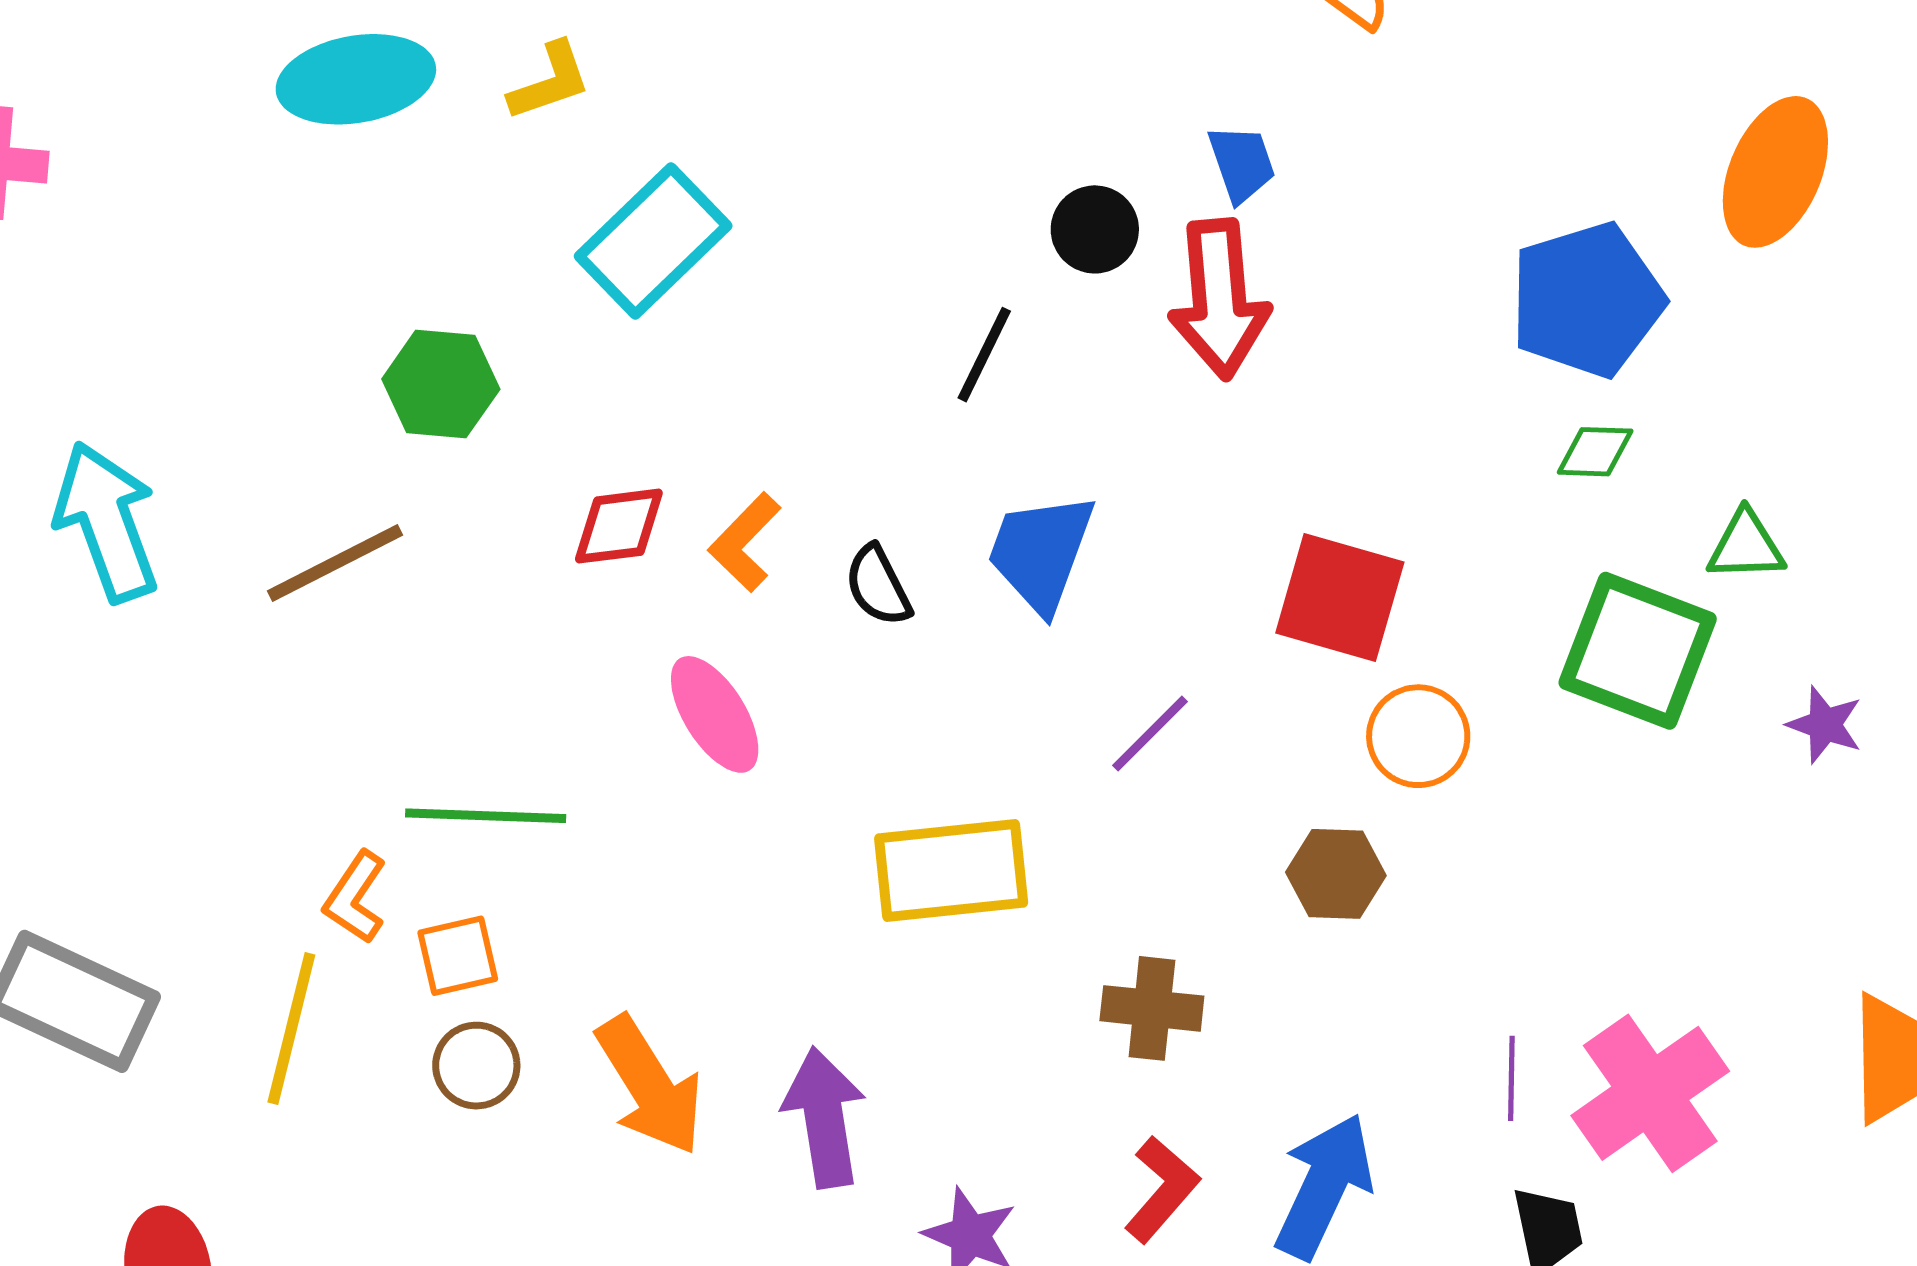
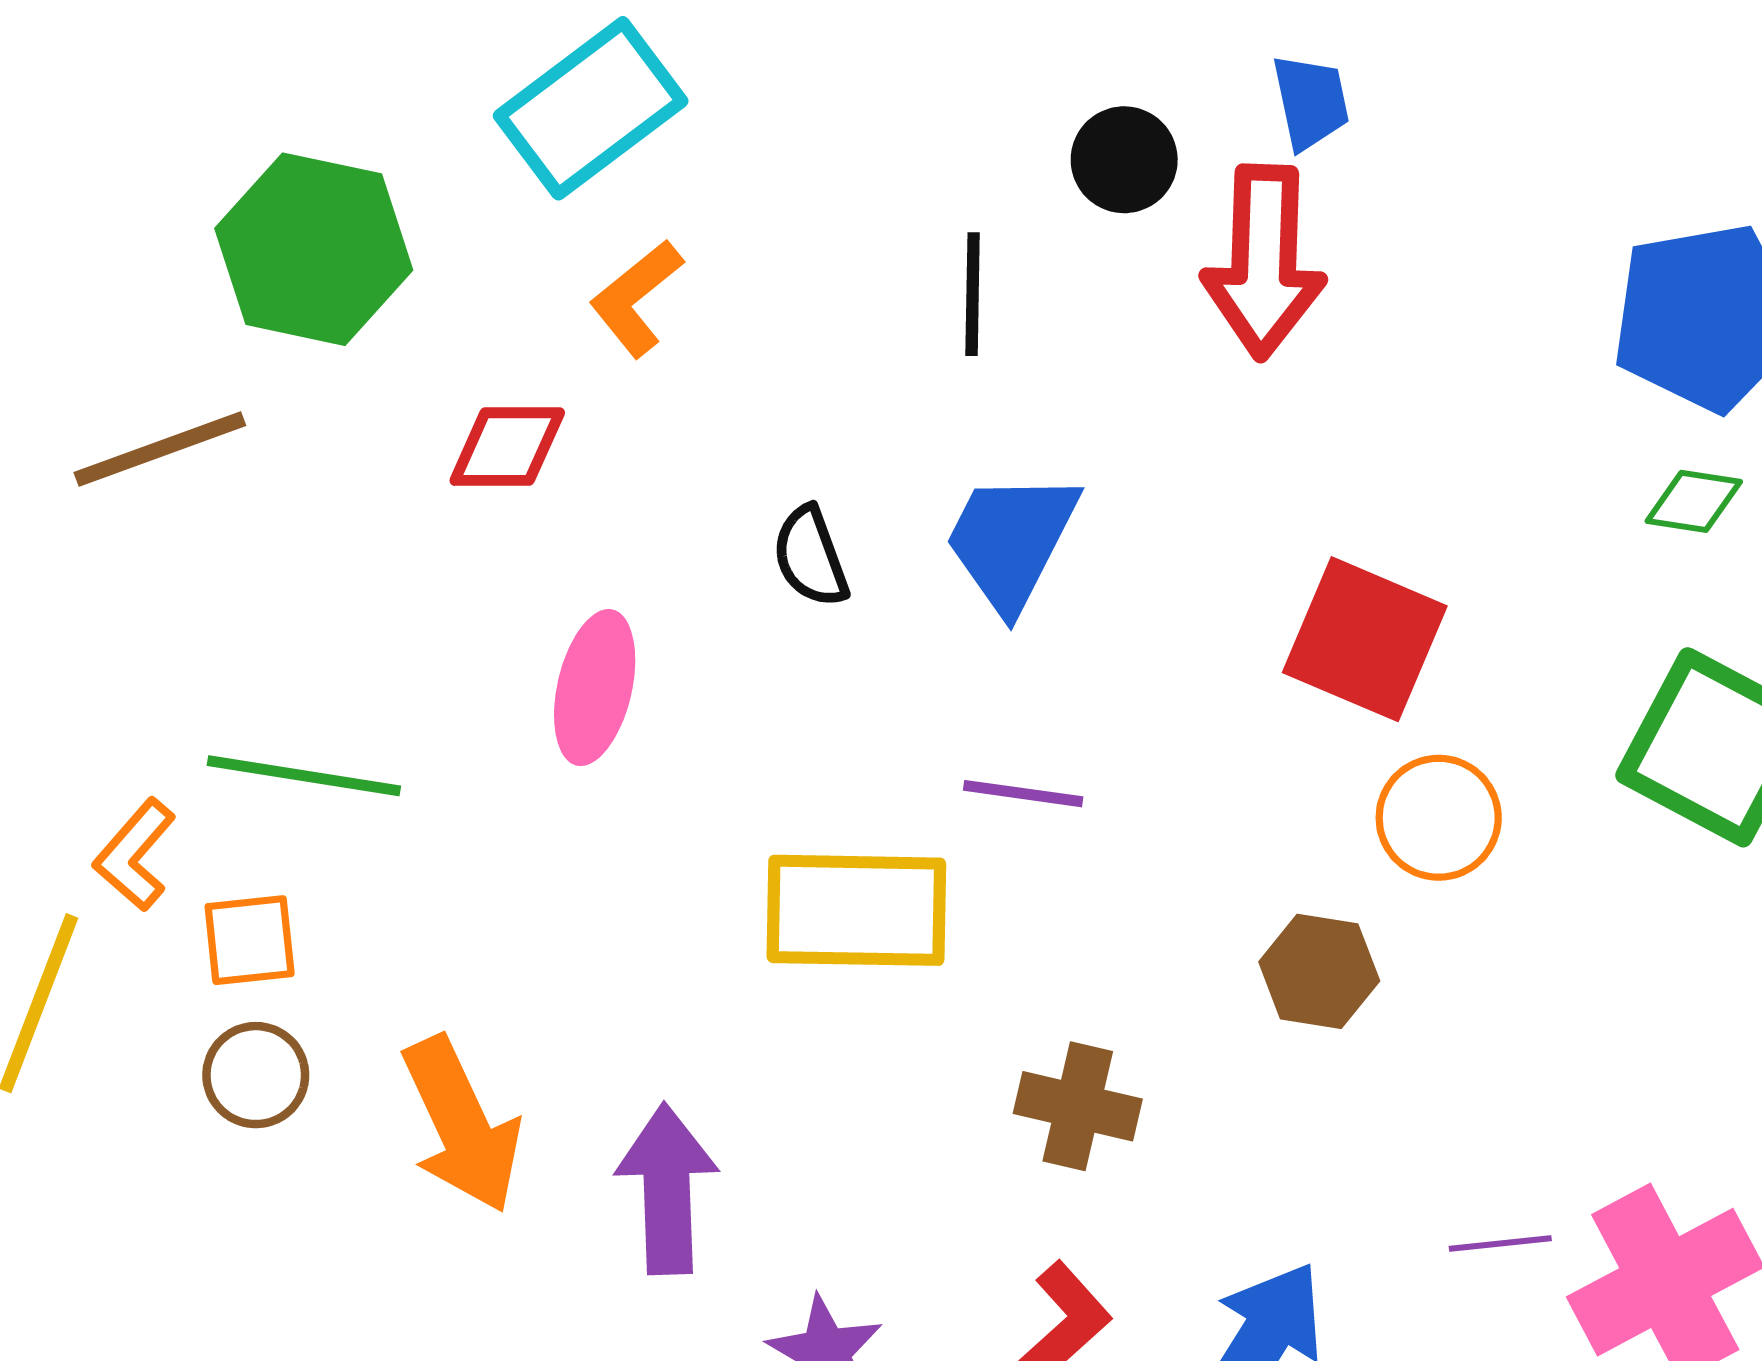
black line: (984, 355) -> (973, 294), turned -32
green hexagon: (441, 384) -> (314, 249), size x1.4
orange L-shape: (745, 542) -> (636, 298), moved
pink ellipse: (715, 714) -> (595, 688), turned 38
purple line: (1150, 734) -> (1023, 794), moved, turned 46
purple line: (1511, 1078) -> (1500, 1244), turned 76

